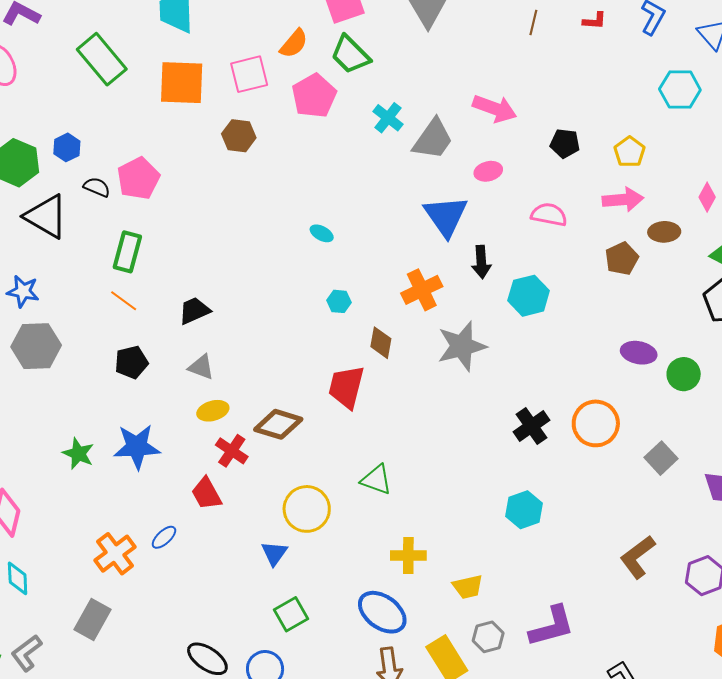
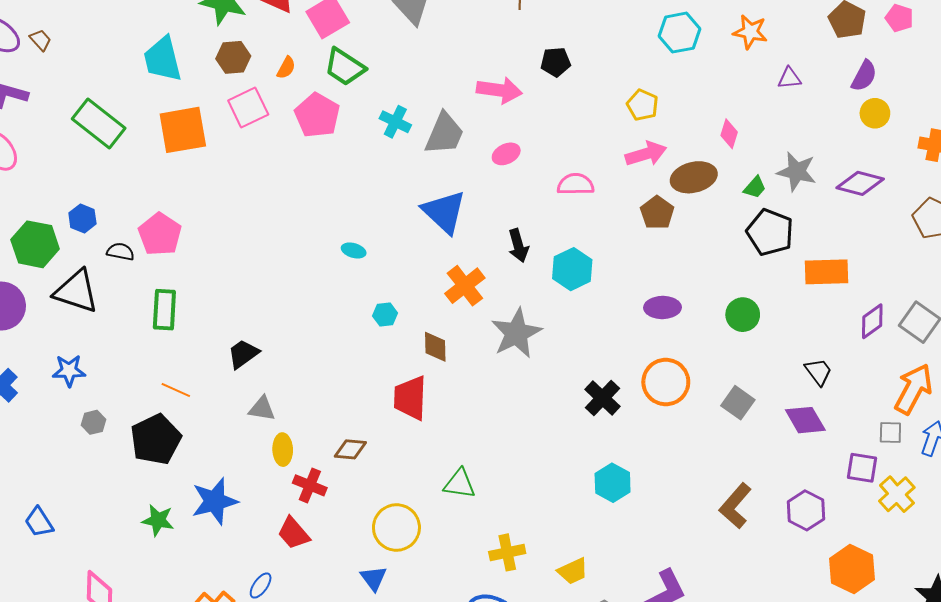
orange semicircle: (294, 44) -> (286, 68), size x0.7
brown hexagon: (239, 136) -> (233, 57), moved
black pentagon: (565, 143) -> (556, 62), moved
blue triangle: (446, 216) -> (444, 212), moved
brown ellipse: (664, 232) -> (694, 177), size x1.4
orange line: (124, 301) -> (176, 390), moved
gray hexagon: (36, 346) -> (93, 422), size x0.5
purple ellipse: (639, 353) -> (662, 307), moved
black pentagon: (131, 362) -> (156, 439), moved, size x1.5
yellow ellipse: (213, 411) -> (283, 450), turned -64
brown diamond: (278, 424) -> (350, 449), size x0.7

